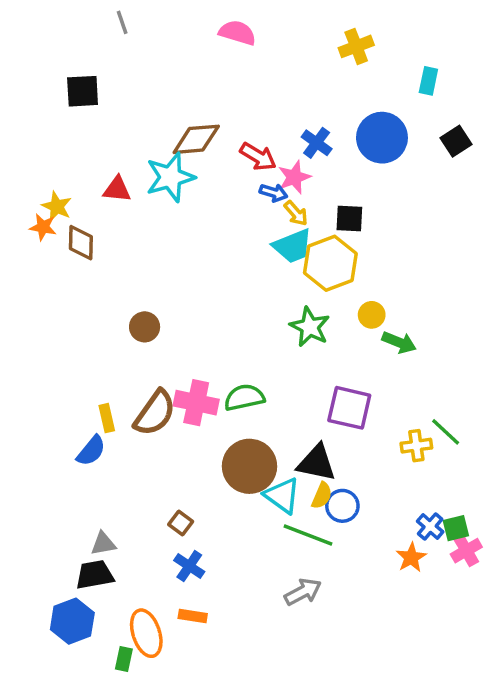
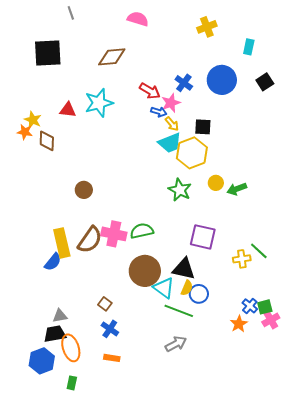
black square: (83, 91) -> (48, 53), size x1.4
brown diamond: (196, 139) -> (112, 57), moved
green arrow: (399, 342) -> (237, 189), moved, turned 138
yellow rectangle: (107, 418) -> (62, 243), size x1.8
orange ellipse: (146, 633) -> (71, 348), moved

